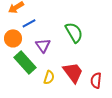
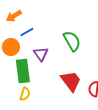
green rectangle: (25, 62) -> (23, 71), turned 35
yellow semicircle: (49, 77) -> (25, 94), moved

